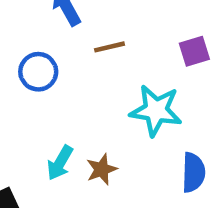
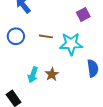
brown line: (110, 47) -> (46, 36), moved, turned 32

